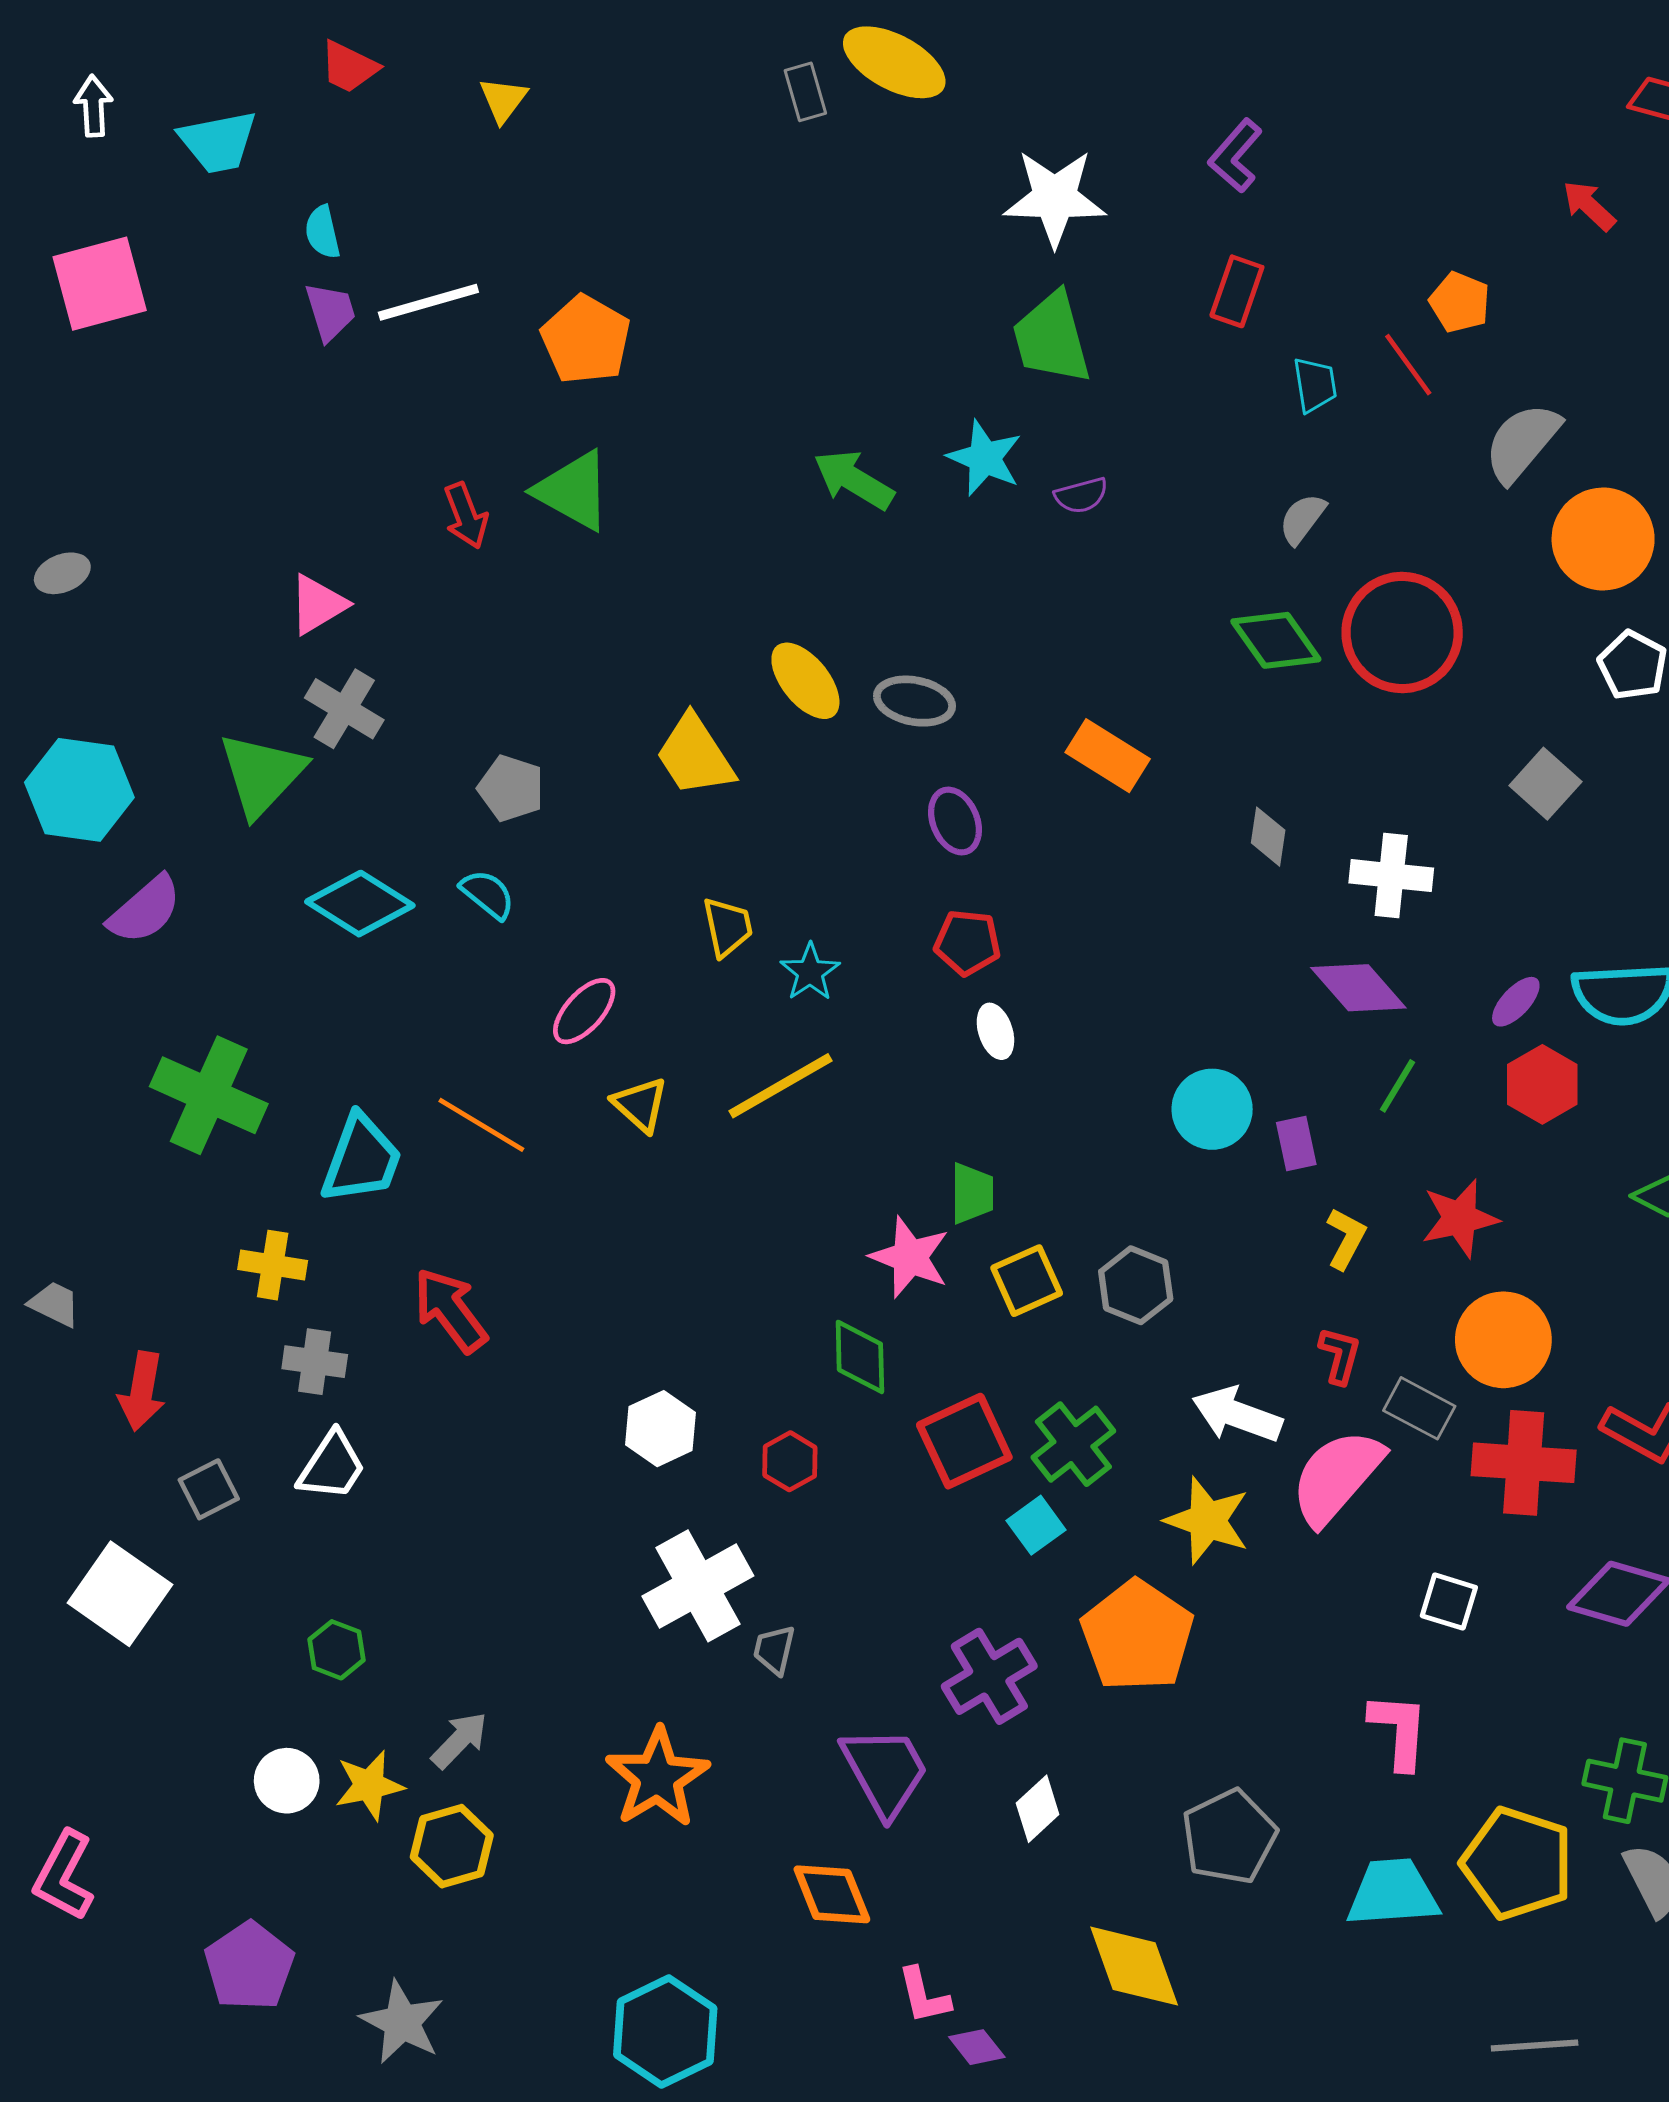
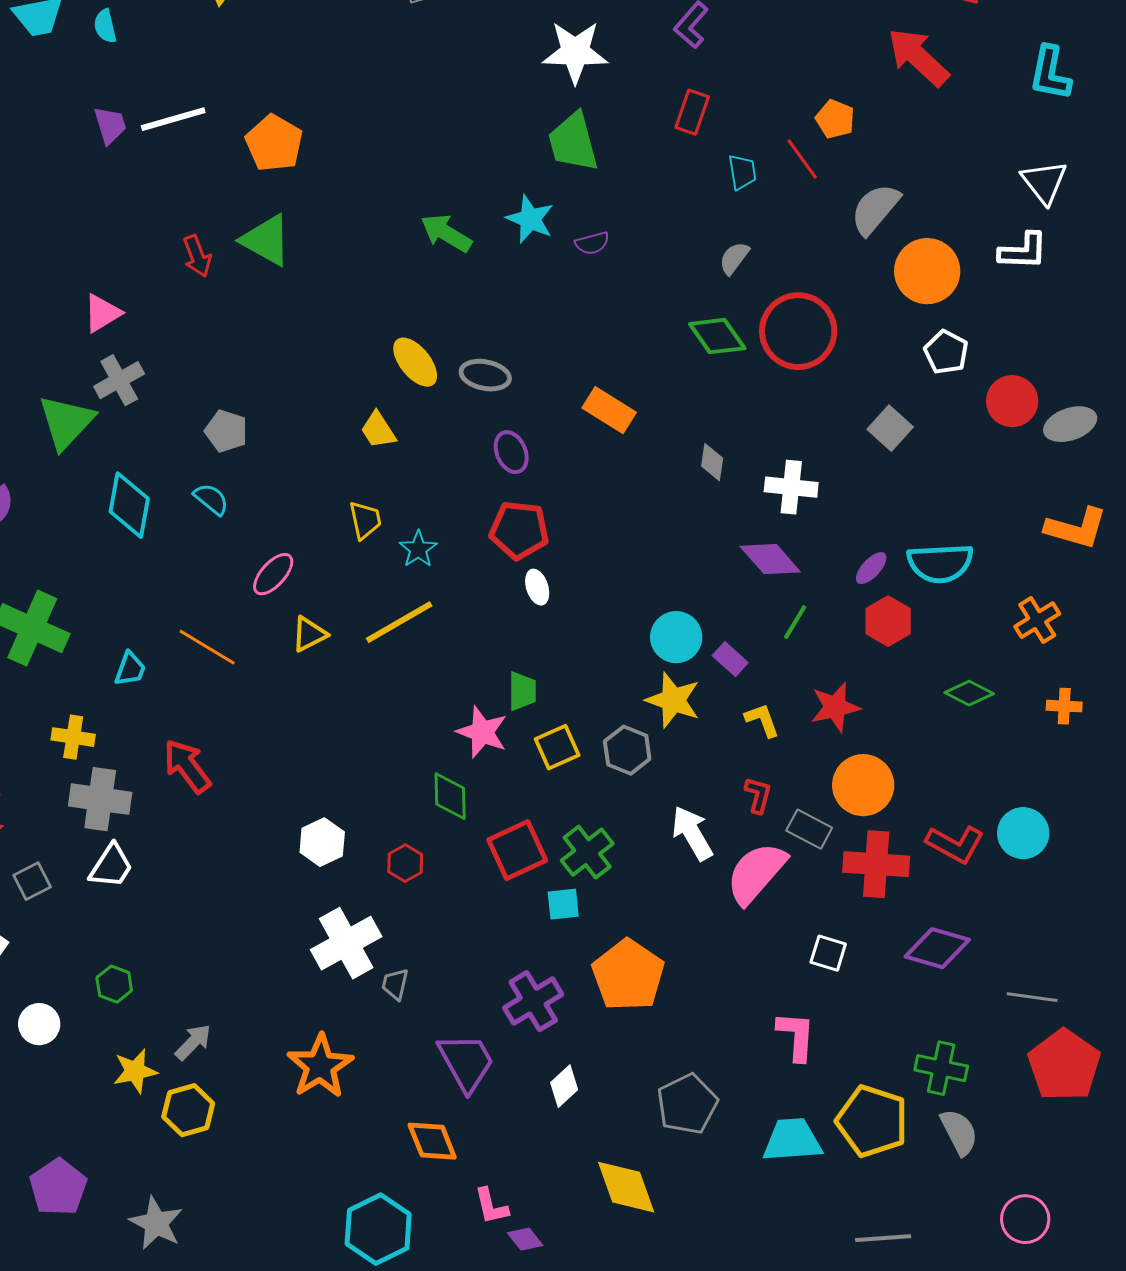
red arrow: (1589, 206) -> (918, 57), size x1.8
cyan semicircle: (322, 232) -> (105, 26), moved
gray cross: (344, 709) -> (119, 380), turned 30
yellow trapezoid: (695, 756) -> (378, 430), moved, size x0.7
cyan diamond: (360, 904) -> (129, 505), turned 68
red pentagon: (967, 943) -> (519, 530), size x1.4
yellow triangle: (640, 1105) -> (309, 634), turned 51
purple rectangle: (1296, 1143) -> (730, 659), turned -36
cyan trapezoid: (361, 1159) -> (130, 669), size x0.6
yellow L-shape: (1346, 1239) -> (762, 720), turned -48
gray cross: (315, 1362) -> (100, 799), size x1.5
white arrow: (1237, 1415) -> (692, 833), turned 40
yellow star: (1207, 1521) -> (673, 700), moved
cyan square: (1036, 1525) -> (563, 904), turned 30
white circle: (287, 1781) -> (39, 1024), moved
cyan hexagon: (665, 2031) -> (378, 1229), moved

